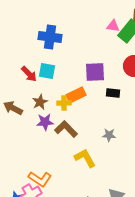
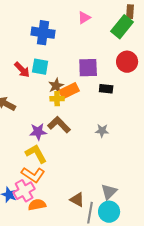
pink triangle: (113, 26) -> (84, 18), moved, turned -40
brown star: (40, 102) -> (56, 86), moved
purple star: (45, 122) -> (38, 132), moved
yellow L-shape: (85, 158) -> (36, 154), moved

